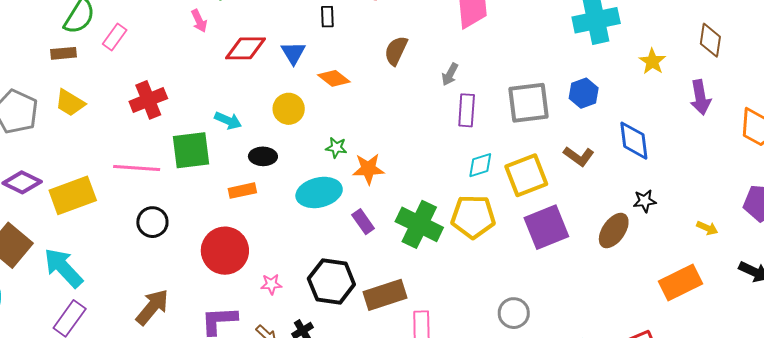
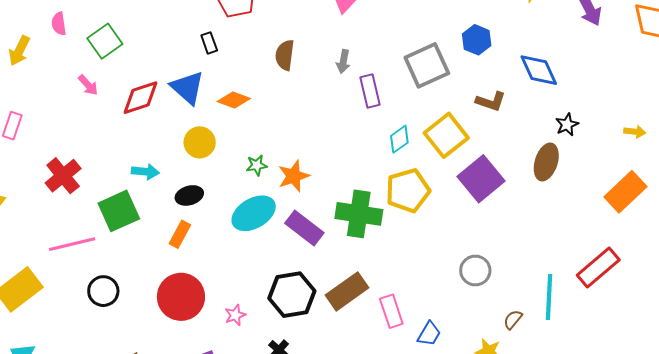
blue triangle: (293, 53) -> (188, 88), size x1.4
orange rectangle: (242, 191) -> (180, 234), turned -32
purple rectangle: (363, 222) -> (304, 228), size x1.5

